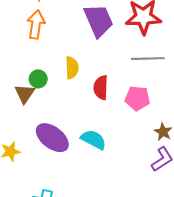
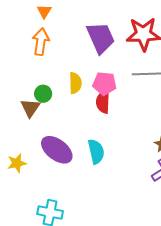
pink pentagon: (137, 98) -> (104, 84), moved
cyan semicircle: (93, 140) -> (96, 151), turned 50

